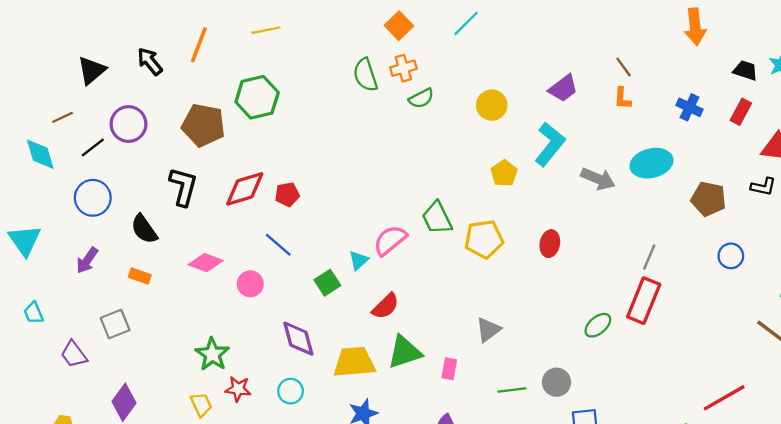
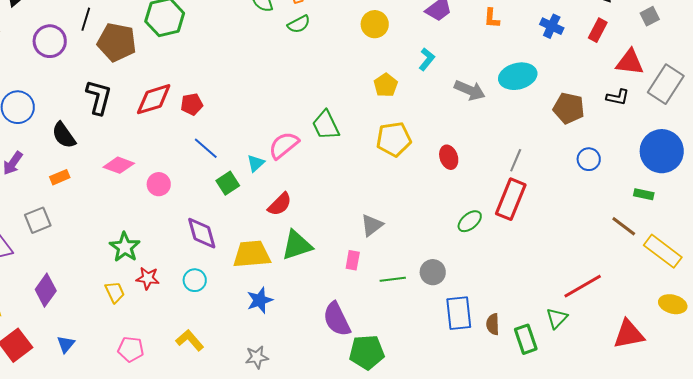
green semicircle: (421, 98) -> (299, 24), moved
cyan L-shape: (550, 144) -> (427, 59), size x0.6
black line: (93, 148) -> (86, 19), moved, turned -35
yellow pentagon: (484, 239) -> (394, 139), moved
red ellipse: (550, 244) -> (449, 157), moved, turned -30
blue line: (278, 245) -> (206, 148), moved
orange rectangle: (140, 276) -> (60, 177), turned -42
pink rectangle: (449, 369) -> (353, 260), moved

